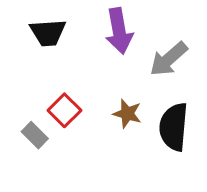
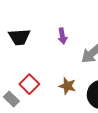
purple arrow: (119, 31) -> (62, 36), size x0.6

